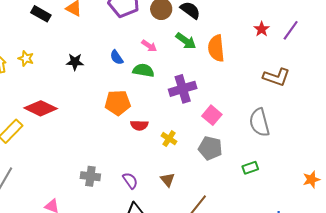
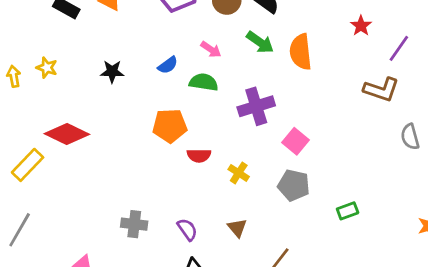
purple line: (291, 30) -> (399, 48), moved
blue semicircle: (117, 57) -> (168, 65), turned -91
gray semicircle: (259, 122) -> (410, 137), moved, size x0.7

